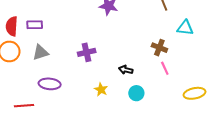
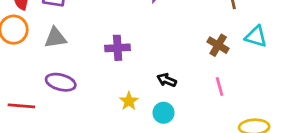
brown cross: (159, 48) -> (218, 45), moved
cyan circle: (136, 93) -> (163, 113), moved

